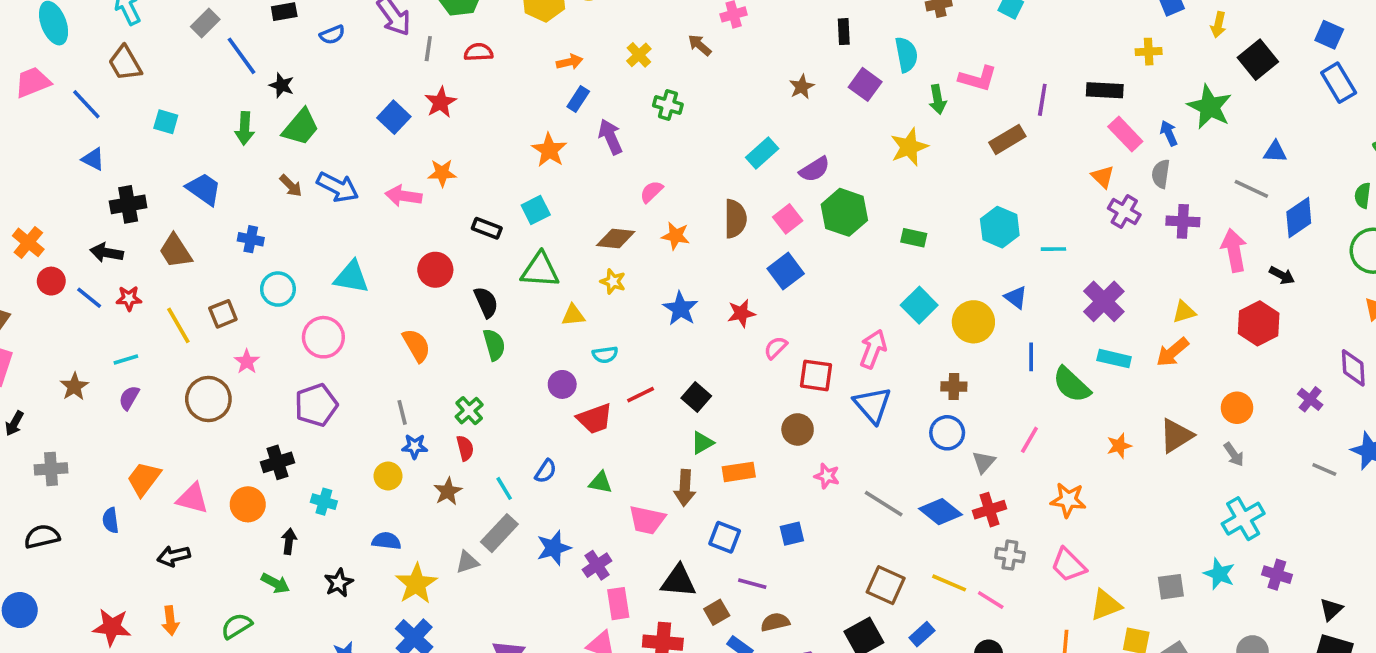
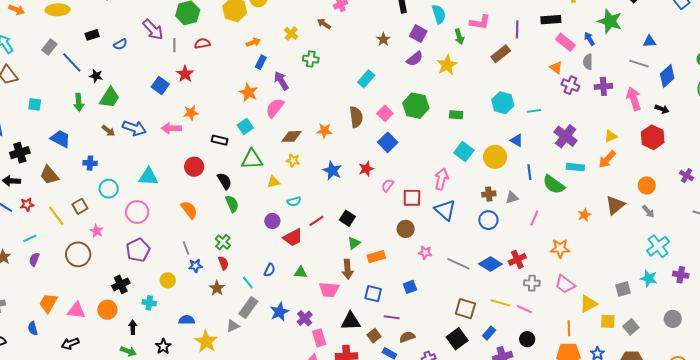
purple semicircle: (815, 169) -> (415, 59), moved
pink semicircle: (651, 192) -> (275, 108), moved, size x1.5
gray triangle: (984, 462) -> (512, 198), moved, turned 40
yellow circle: (388, 476) -> (168, 280), moved

